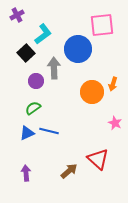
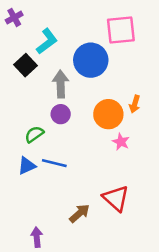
purple circle: (36, 81) -> (61, 114), moved
pink star: (115, 123) -> (121, 142), moved
purple arrow: (26, 173) -> (37, 237), moved

